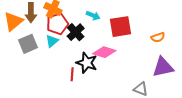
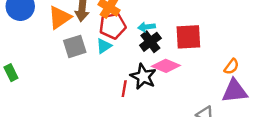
cyan arrow: (93, 16) -> (147, 27), moved, turned 144
black cross: (76, 32) -> (150, 42), moved
orange semicircle: (158, 37) -> (231, 67), moved, turned -40

